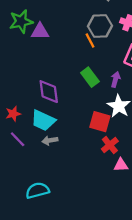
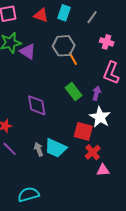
gray hexagon: (100, 26) -> (64, 46), moved
purple triangle: (40, 31) -> (28, 51), turned 36
cyan trapezoid: (43, 120) -> (56, 148), moved
gray arrow: (50, 140) -> (39, 149), turned 80

